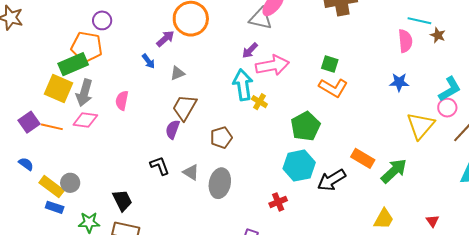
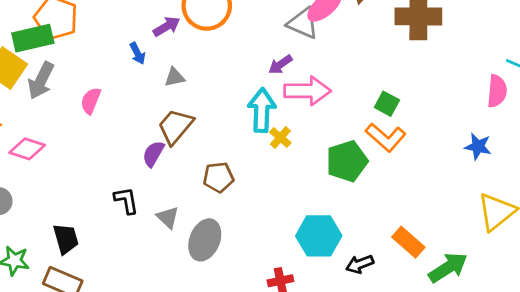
pink diamond: (85, 120) -> (27, 149), moved
green pentagon: (305, 126) -> (347, 161), moved
black arrow: (332, 180) -> (360, 264), size x0.7

